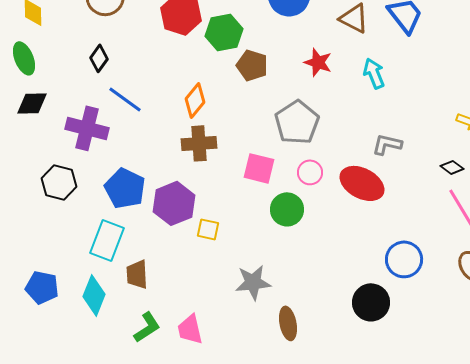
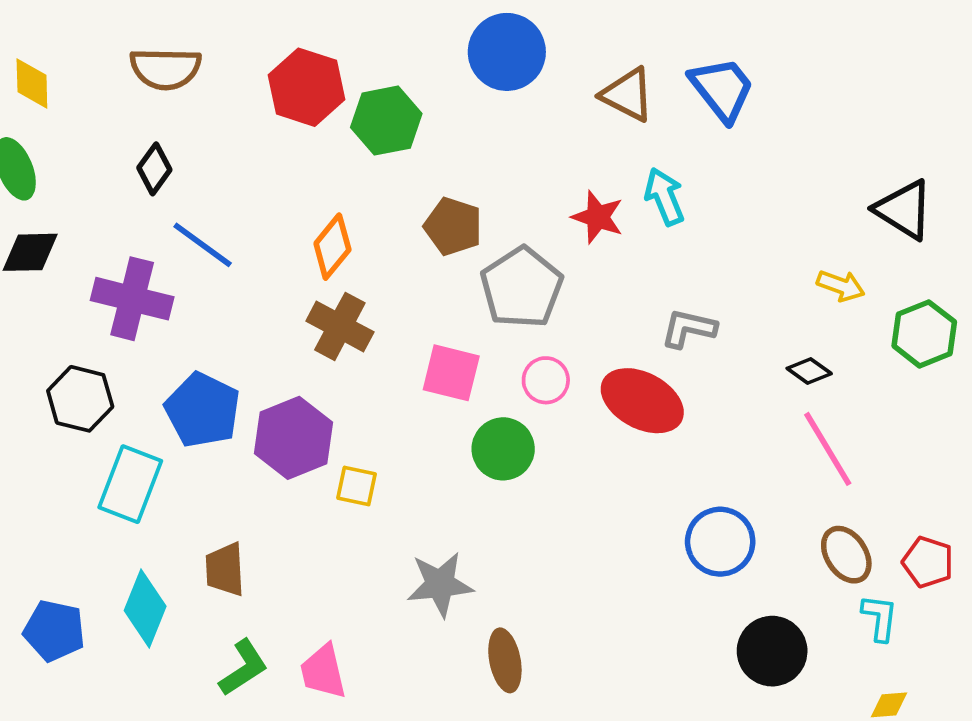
red star: (318, 62) -> (598, 217), moved
brown pentagon: (252, 65) -> (453, 226), moved
brown cross: (199, 143) -> (340, 326), turned 32
cyan rectangle: (107, 240) -> (130, 484), moved
blue pentagon: (42, 287) -> (54, 631), moved
black circle: (371, 302) -> (772, 651), moved

